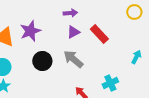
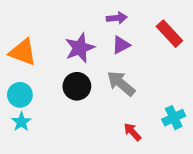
purple star: (30, 31) -> (80, 48), moved
red rectangle: (99, 34) -> (169, 34), moved

